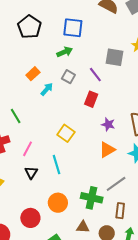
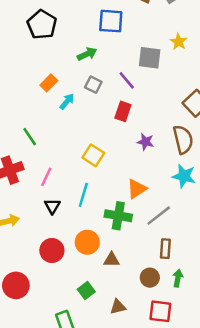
blue square: (73, 28) -> (111, 21), moved
orange triangle: (107, 150) -> (137, 189), moved
cyan line: (56, 165) -> (83, 195), turned 36
green cross: (92, 198) -> (118, 216), moved
red circle: (30, 218) -> (52, 251), moved
brown triangle: (83, 227) -> (112, 260), moved

